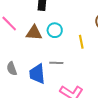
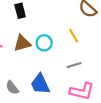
cyan circle: (55, 30) -> (44, 43), moved
gray line: (56, 63) -> (74, 65), moved

